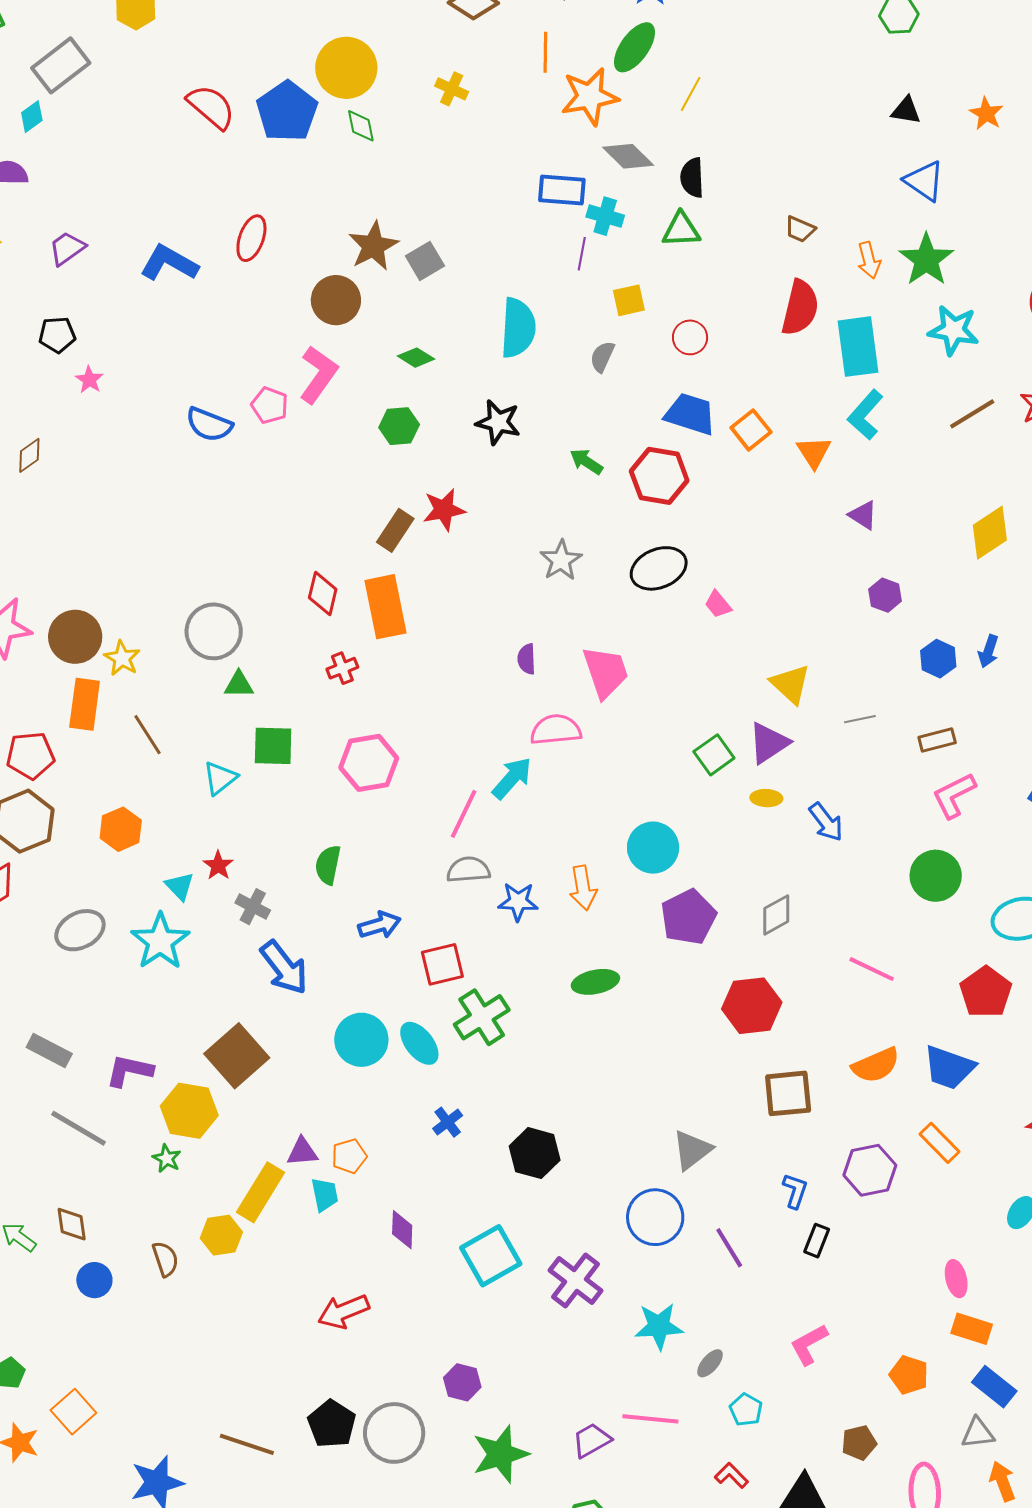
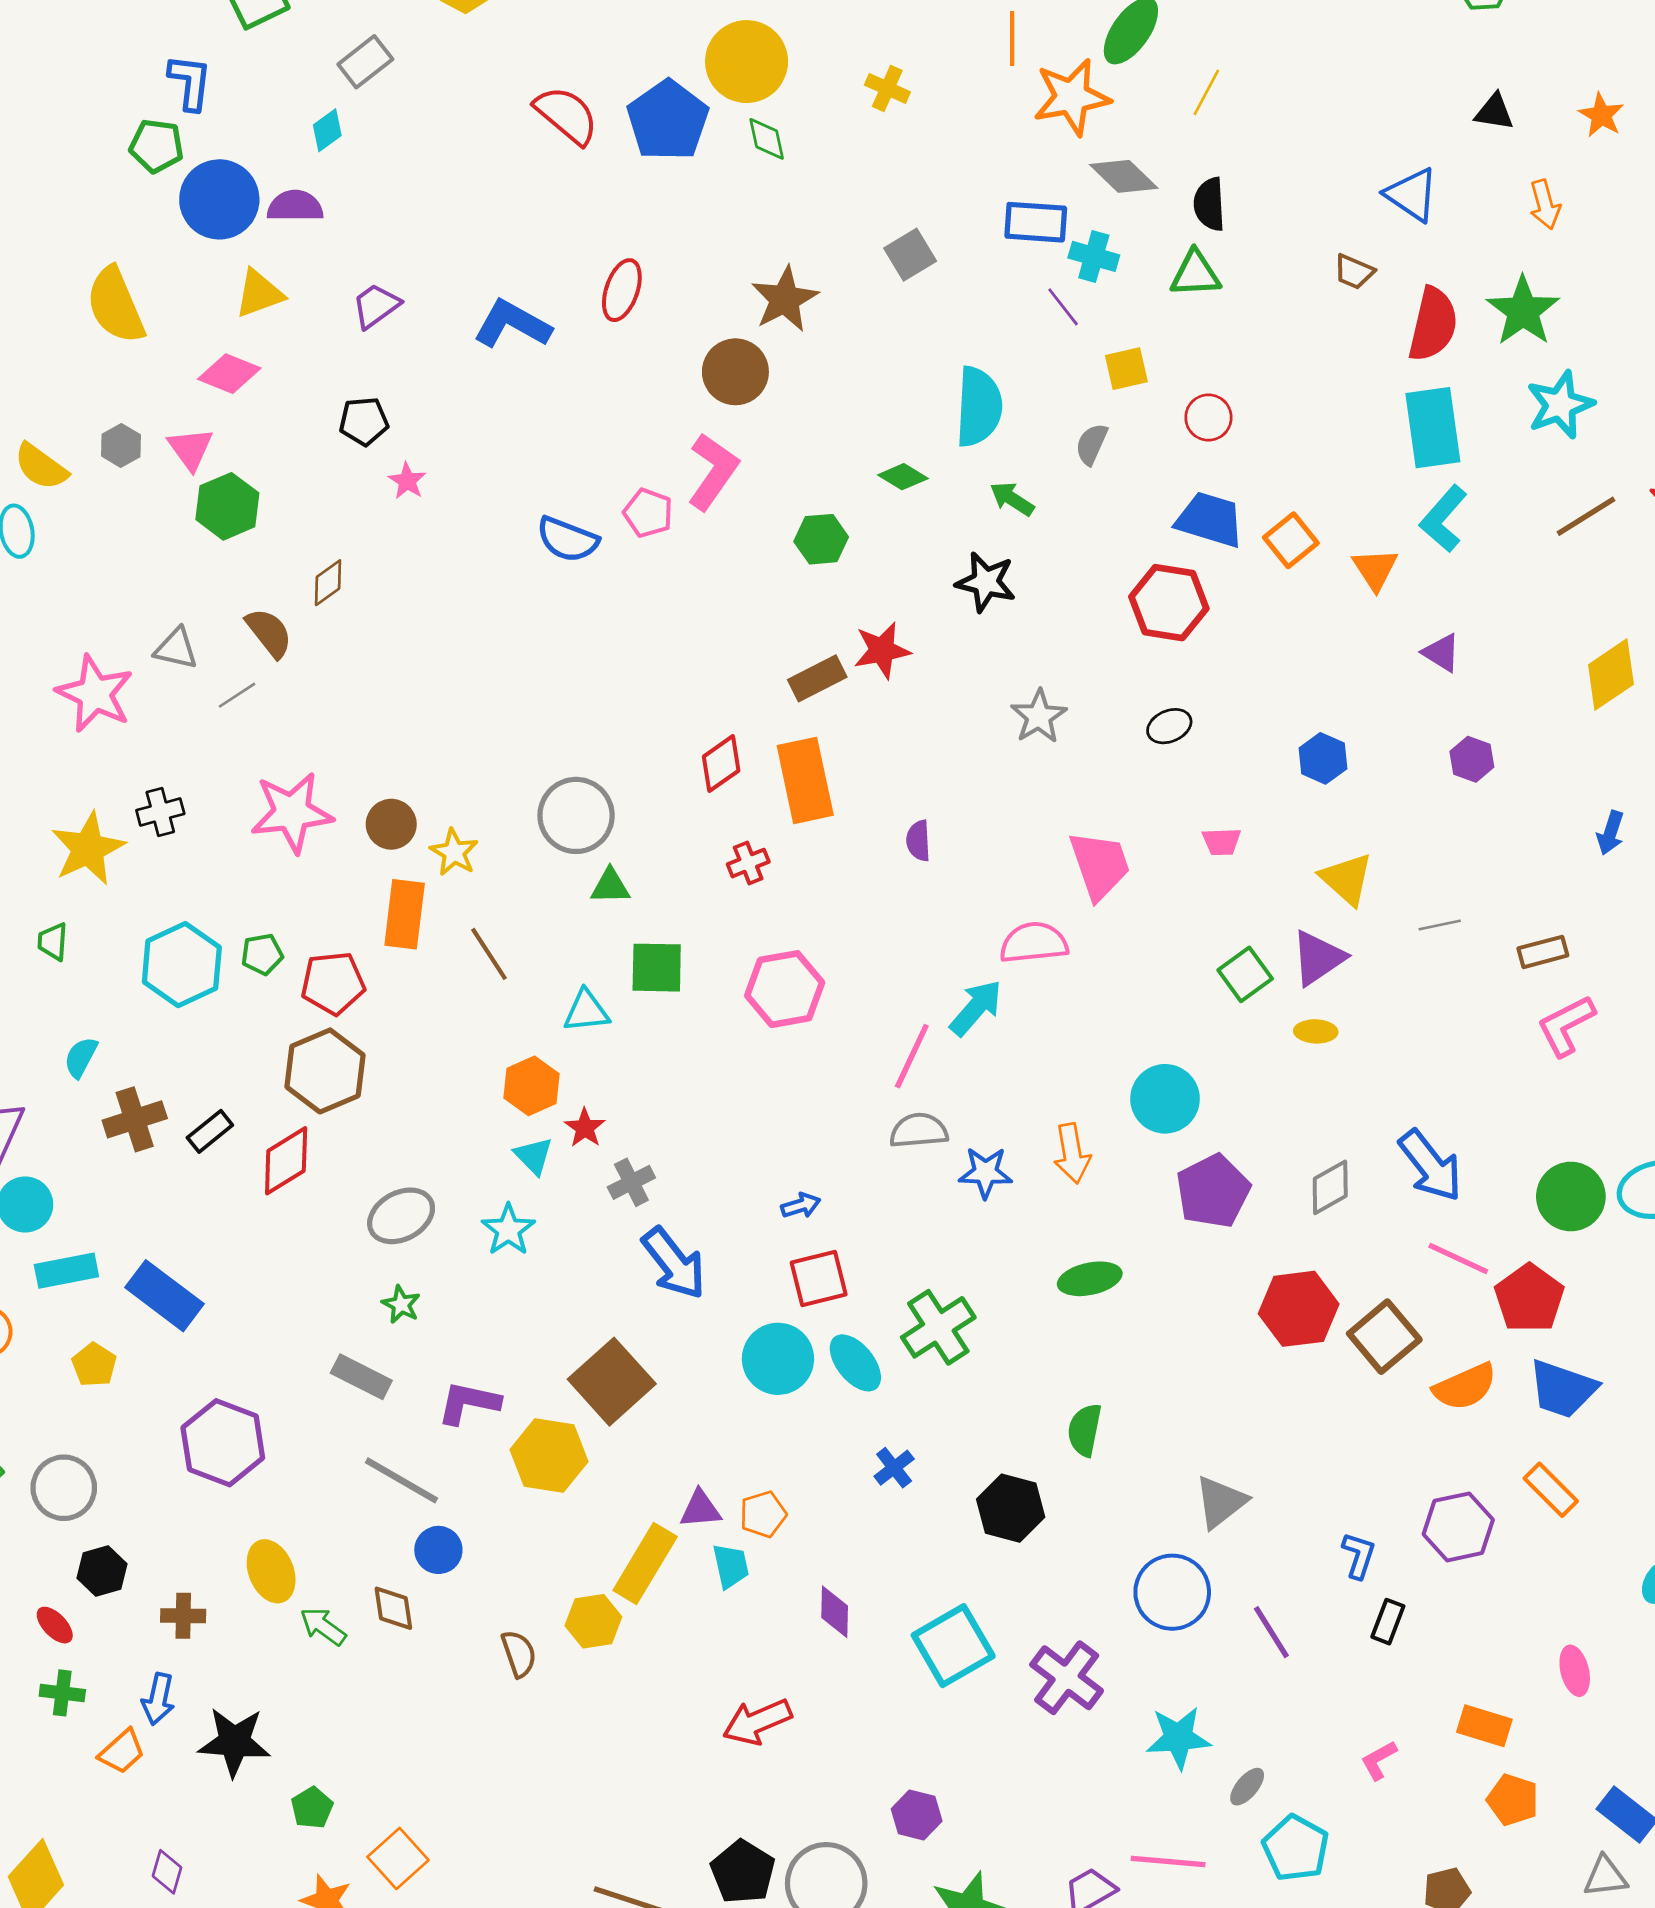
gray rectangle: (61, 65) -> (365, 62), size x0.7
blue triangle: (924, 181) -> (1412, 195), moved
purple line: (582, 254) -> (1063, 307), turned -48
orange arrow: (869, 260) -> (1545, 205), moved
gray square: (425, 261) -> (910, 255), moved
red semicircle: (800, 308) -> (1433, 324), moved
cyan star: (954, 330) -> (1560, 405), turned -30
green diamond: (416, 358) -> (903, 477), moved
black star: (498, 422) -> (986, 582), moved
green arrow: (586, 462) -> (1012, 499), moved
brown rectangle: (395, 530) -> (817, 678), turned 30
black ellipse: (659, 568) -> (1169, 726), size x0.6
red diamond: (323, 594) -> (721, 764), turned 42
pink trapezoid: (718, 604) -> (1222, 842), moved, turned -52
brown circle: (75, 637) -> (391, 824), size x0.7
purple semicircle: (527, 659) -> (918, 841), moved
blue hexagon: (938, 659) -> (1323, 758), moved
cyan triangle: (220, 778) -> (586, 1011), turned 33
blue arrow: (826, 822) -> (1430, 1166), moved, size x1.4
orange hexagon: (121, 829) -> (531, 1086), moved
green semicircle: (328, 865) -> (1085, 1430), moved
green circle: (936, 876) -> (1571, 1197), moved
gray cross: (253, 907) -> (631, 1182), turned 36
blue arrow: (379, 925) -> (801, 1205), size x0.7
cyan star: (160, 941) -> (508, 1230), size x0.7
red square: (442, 964) -> (819, 1279), moved
red pentagon: (986, 992) -> (1529, 1298), moved
brown square: (788, 1093) -> (1384, 1337), moved, turned -34
green star: (167, 1158) -> (401, 1304), moved
blue circle: (94, 1280) -> (438, 1550), moved
orange rectangle: (972, 1329) -> (1484, 1726), moved
pink L-shape: (809, 1344) -> (1379, 1760), size x0.7
cyan pentagon: (746, 1410) -> (1296, 1848), size x1.5

